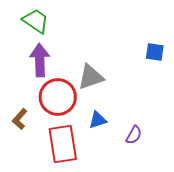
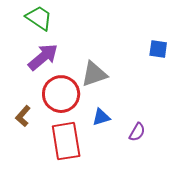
purple arrow: (40, 60) -> (43, 57), turned 52

